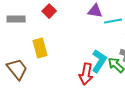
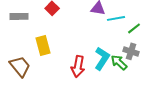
red arrow: (86, 74) -> (78, 66), moved

